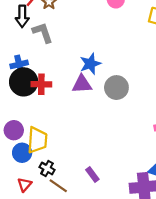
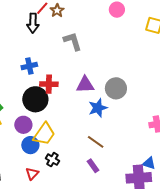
gray L-shape: (43, 33) -> (73, 41), moved
blue star: (90, 64) -> (98, 108), moved
black circle: (24, 82) -> (35, 99), moved
yellow trapezoid: (37, 140) -> (44, 134), turned 30
brown line: (58, 186) -> (96, 142), moved

